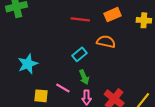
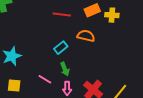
yellow cross: (144, 20) -> (112, 15), moved
yellow square: (41, 96) -> (14, 85), moved

